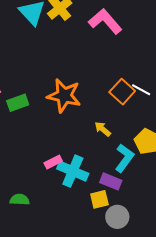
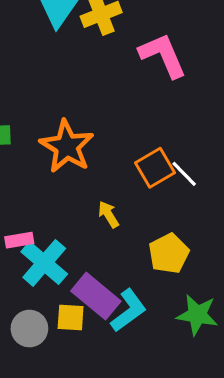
cyan L-shape: (124, 158) -> (128, 311), moved
purple rectangle: (111, 181) -> (96, 296), size x1.4
gray circle: (117, 217) -> (29, 329), moved

